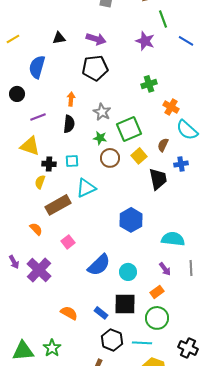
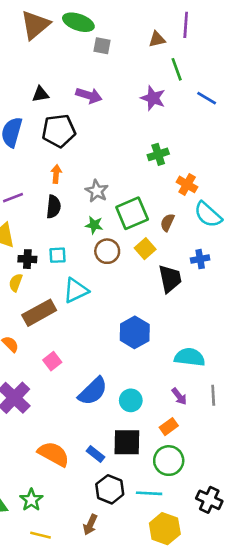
black pentagon: (95, 68) -> (59, 131), moved
brown semicircle: (163, 145) -> (167, 222), moved
orange semicircle: (69, 313) -> (54, 454), size x1.4

